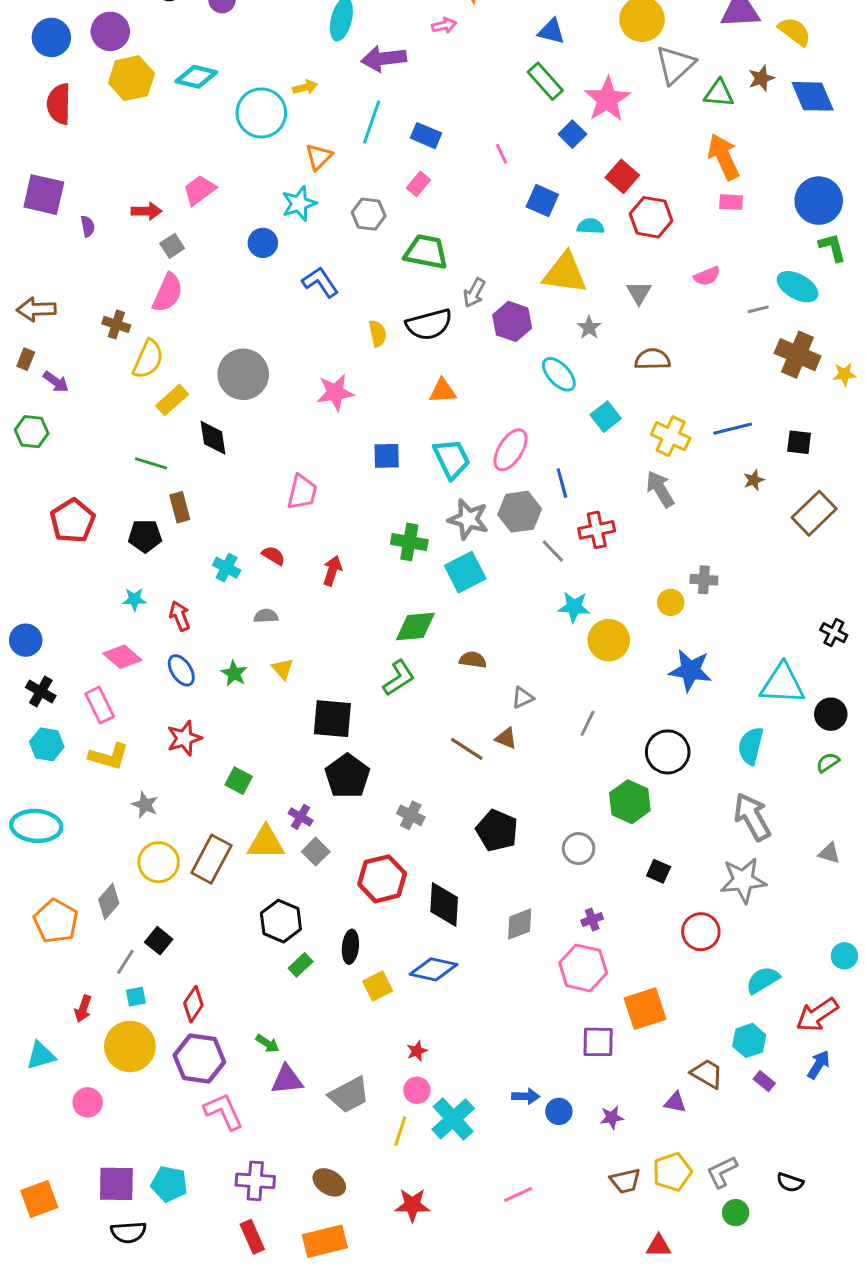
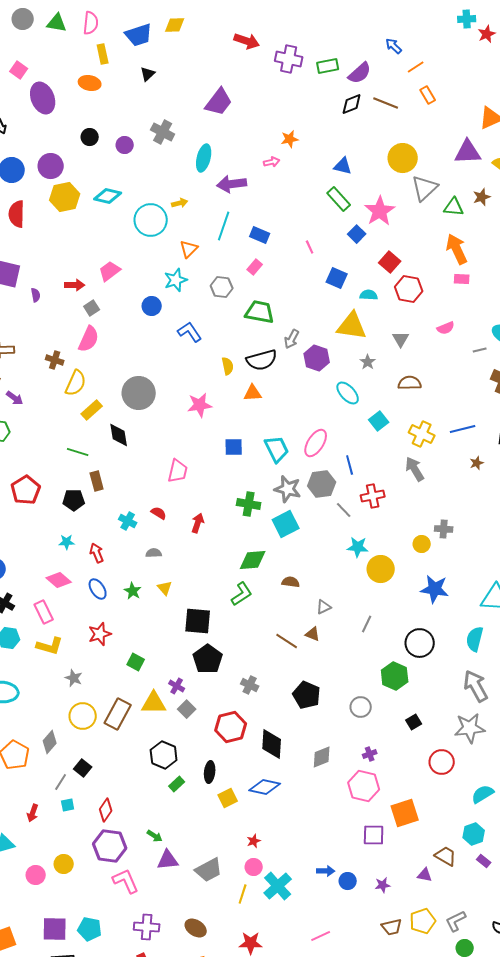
orange triangle: (443, 391) -> (253, 393), moved
black square: (659, 871) -> (414, 722), turned 35
yellow circle: (130, 1046) -> (64, 864), moved, size x0.6

